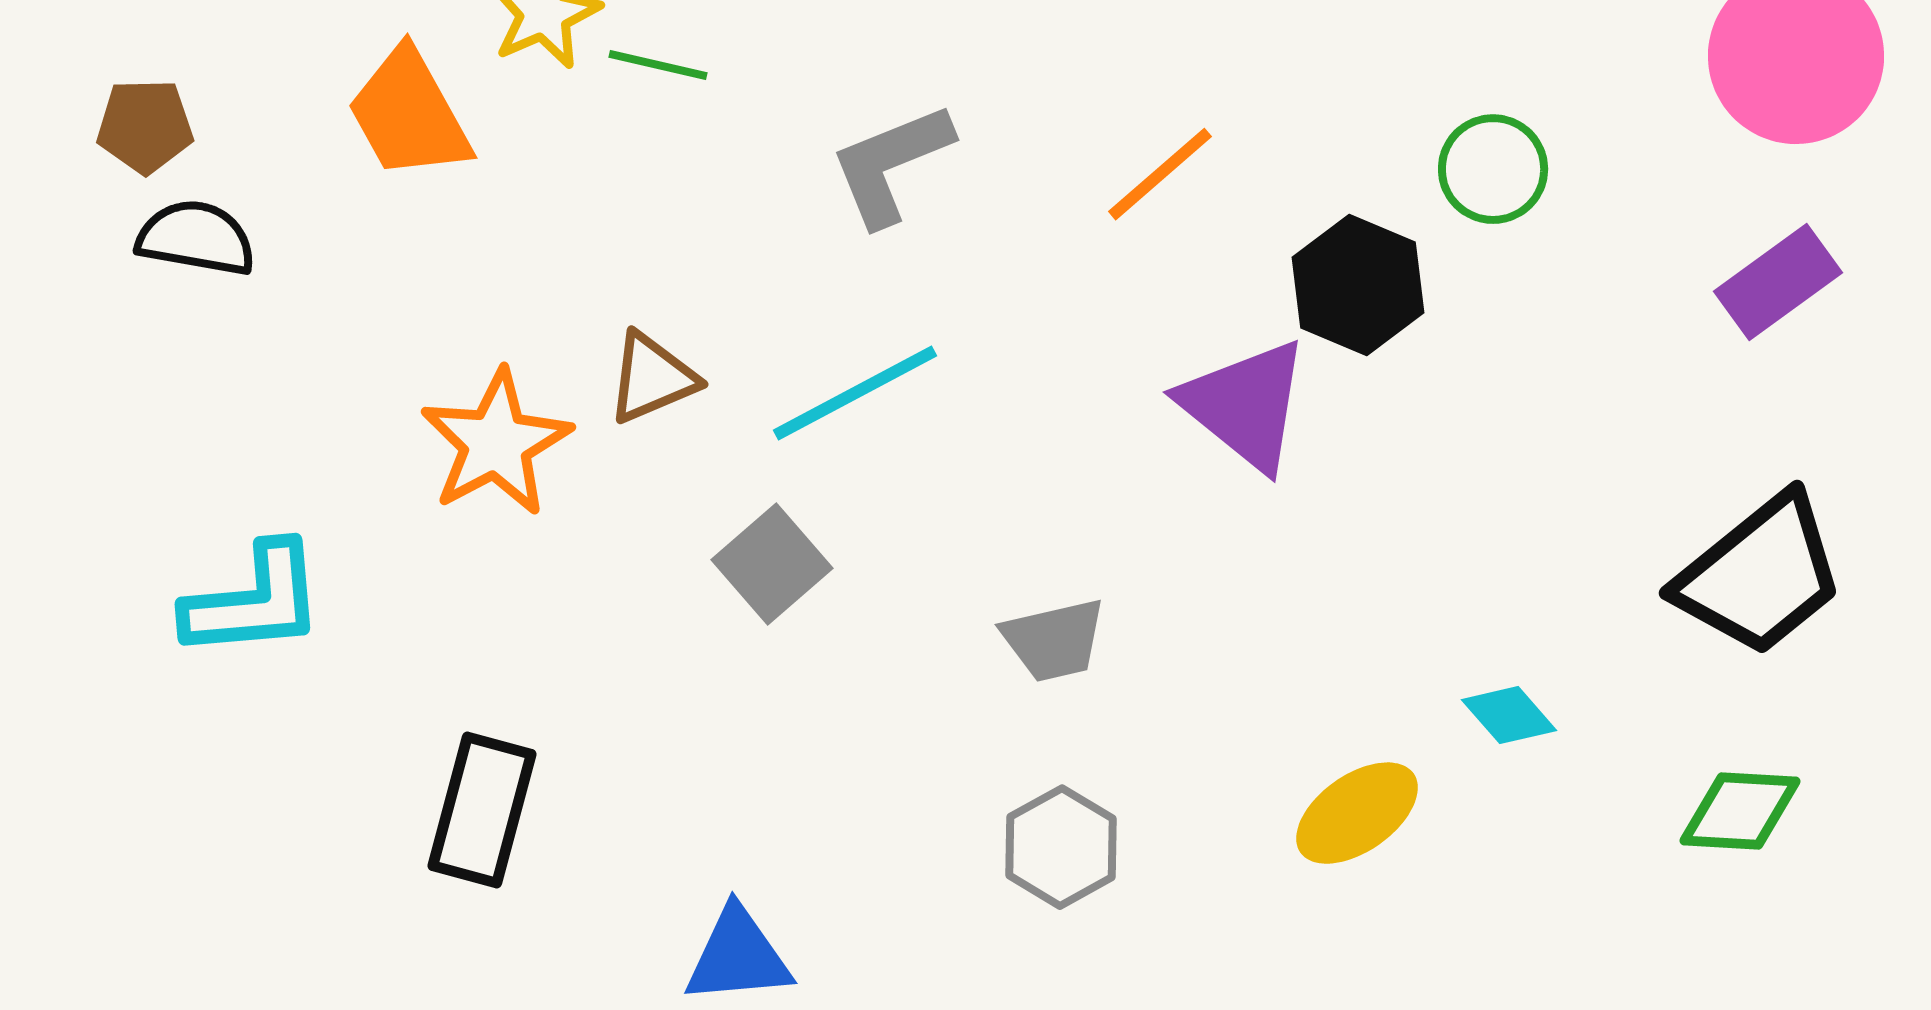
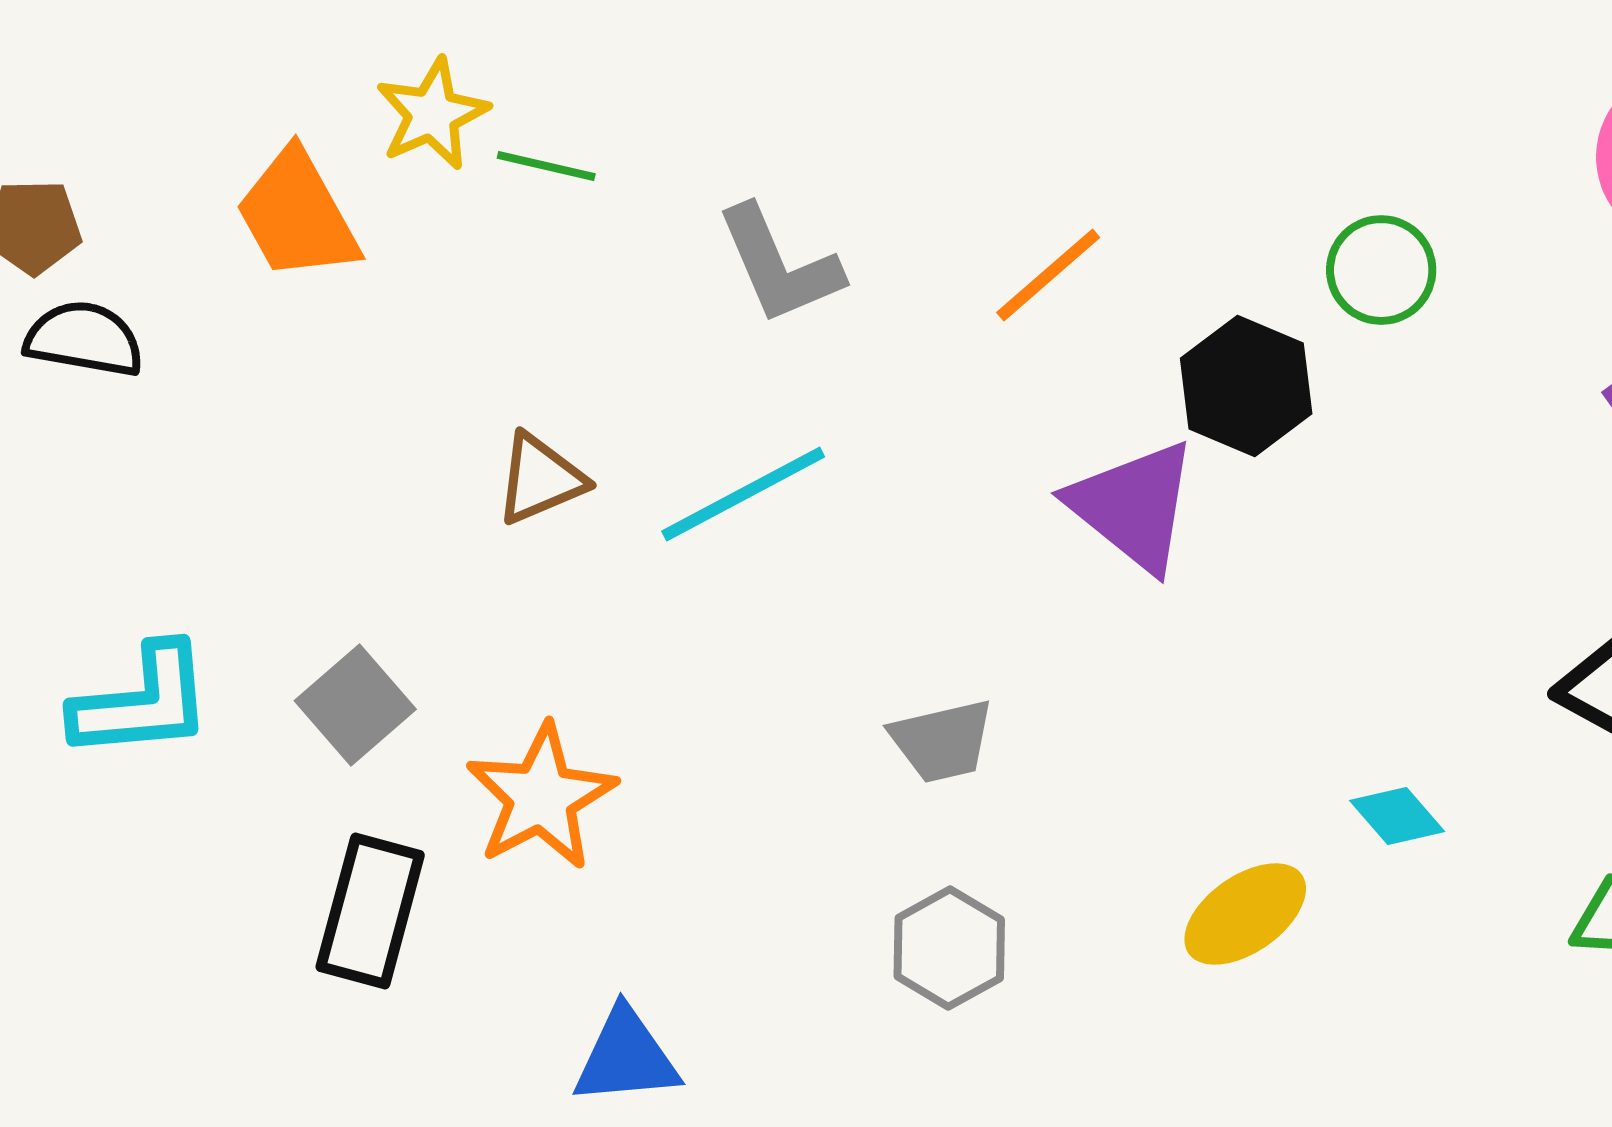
gray L-shape: (891, 164) -> (779, 265), turned -91
orange star: (496, 443) -> (541, 797), moved
gray square: (772, 564) -> (355, 705), moved

